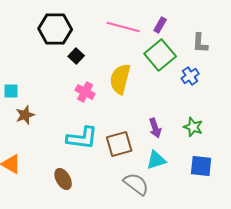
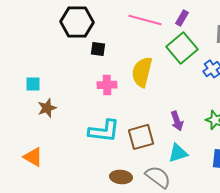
black square: (76, 56) -> (98, 49), turned -35
pink cross: (85, 92) -> (107, 85), turned -30
brown ellipse: (63, 179) -> (121, 177), moved, turned -55

